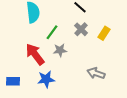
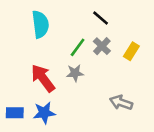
green line: (52, 32) -> (78, 47), moved
blue star: (46, 79) -> (44, 113), moved

